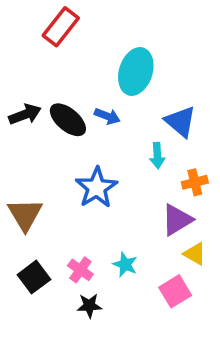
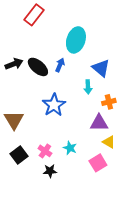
blue arrow: (107, 116) -> (60, 65), turned -88
purple triangle: (177, 220) -> (99, 123), turned 30

